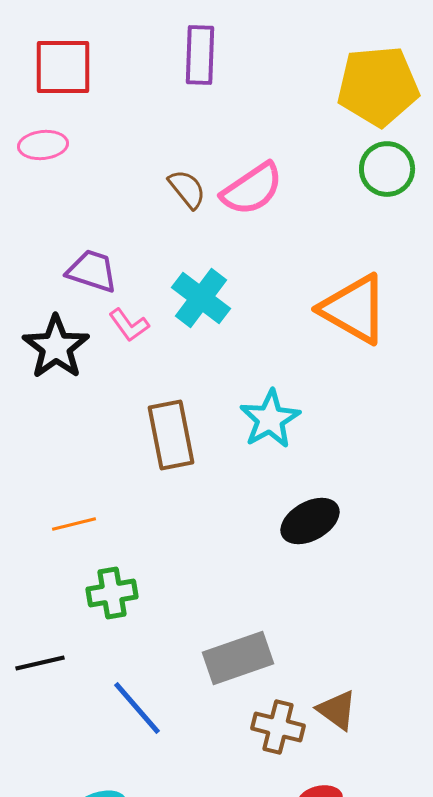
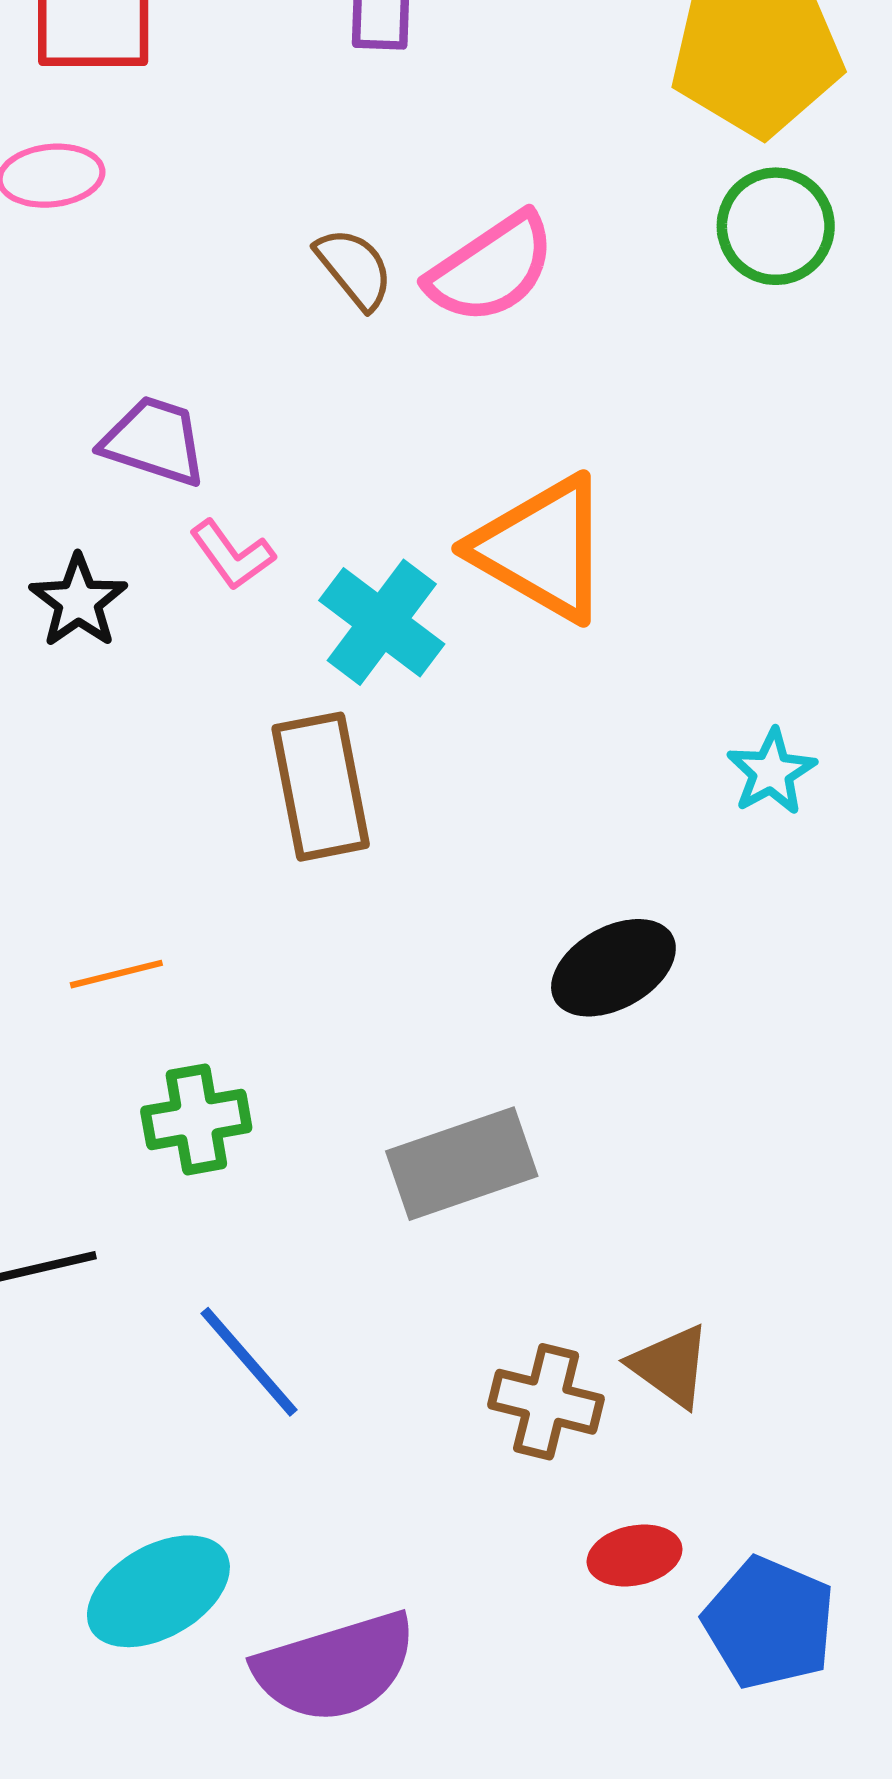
cyan cross: (201, 298) -> (382, 622), moved
orange triangle: (354, 309) -> (542, 549), moved
black star: (56, 347) -> (78, 601), size x0.7
cyan star: (270, 419) -> (771, 772), moved, size x0.7
gray rectangle: (238, 658) -> (462, 1164), moved

